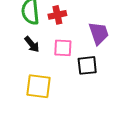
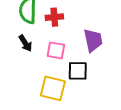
yellow square: (39, 86) -> (53, 88), moved

